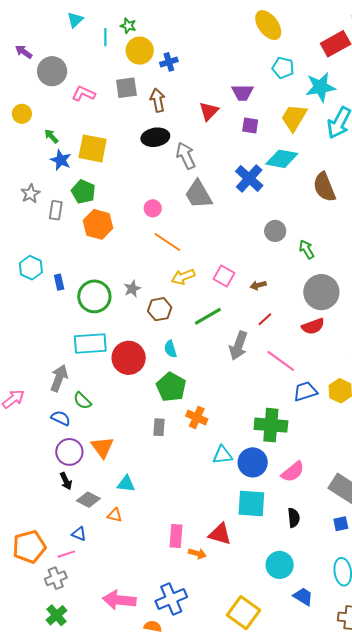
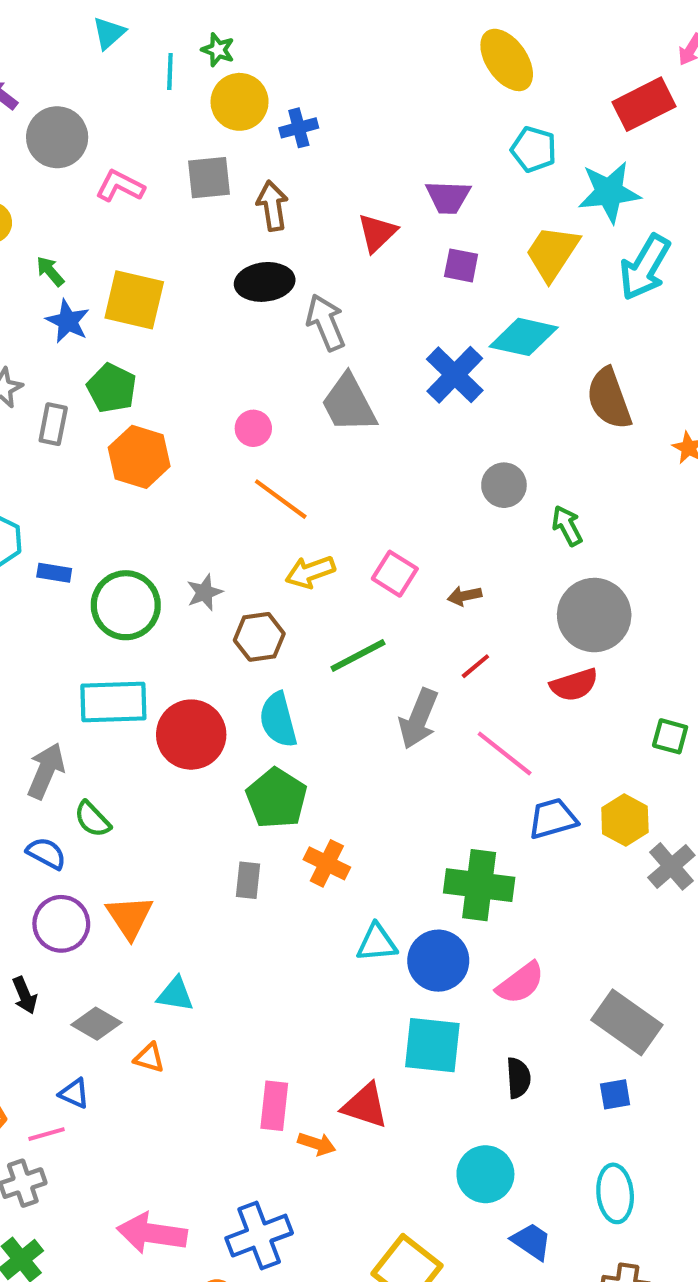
blue rectangle: (59, 282) -> (54, 573), turned -70
cyan semicircle: (170, 349) -> (278, 720), size x1.5
black arrow: (66, 481) -> (25, 995), moved

